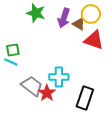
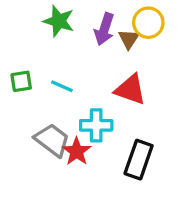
brown triangle: (79, 24) -> (129, 39), turned 32
red triangle: (94, 40) -> (130, 89), moved
cyan line: (11, 62) -> (62, 86), moved

